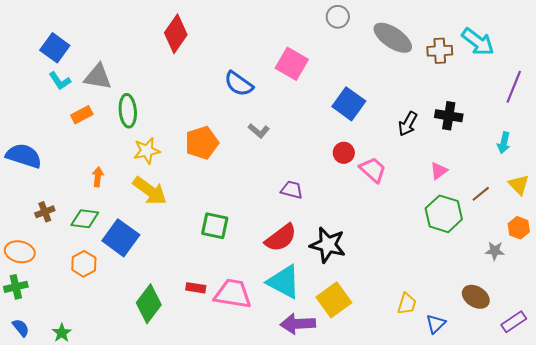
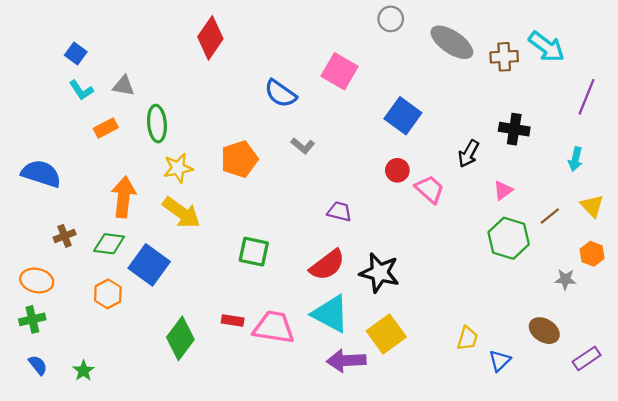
blue square: (55, 48) -> (76, 53), size x0.7
gray triangle: (98, 77) -> (124, 86), size x0.7
black arrow: (408, 124) -> (469, 154), moved
orange arrow: (98, 177) -> (124, 197), size x1.8

